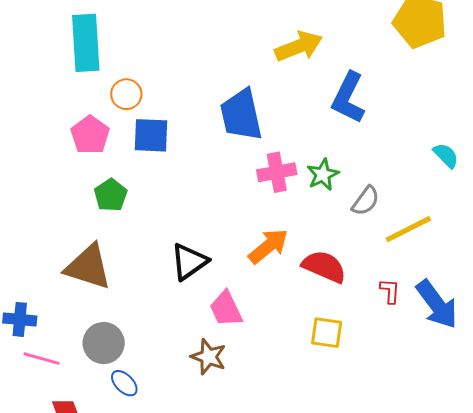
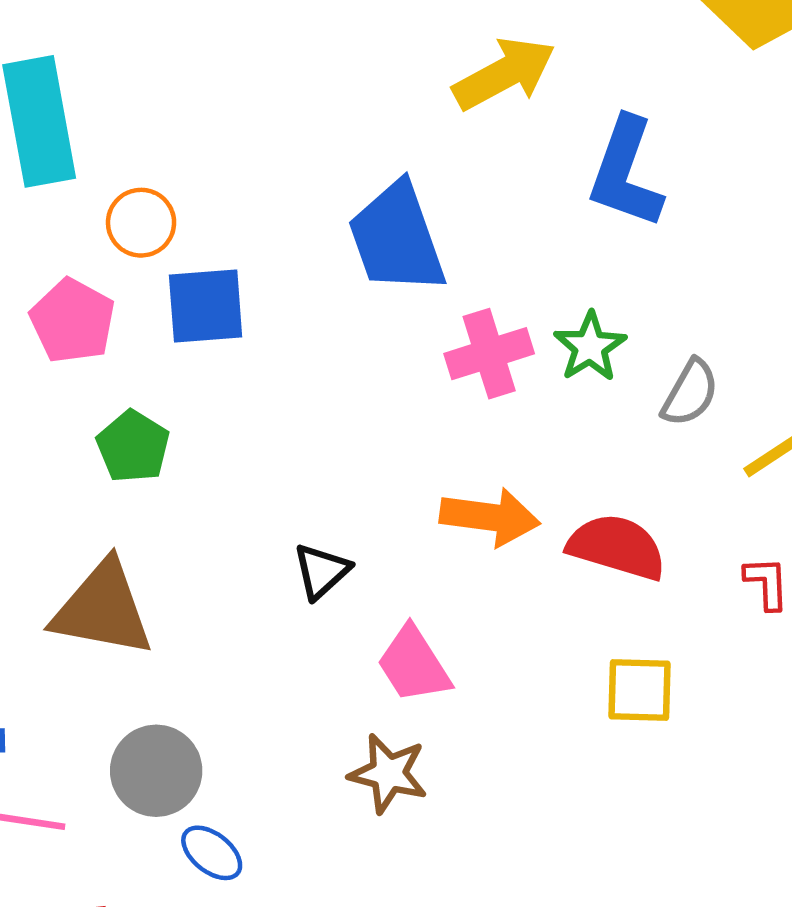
orange arrow: (268, 246) -> (490, 517), turned 54
black triangle: (189, 262) -> (321, 571), size x0.7

